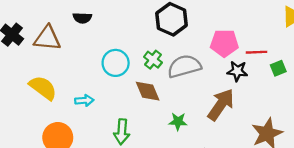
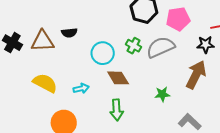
black semicircle: (82, 18) -> (69, 33), moved
pink pentagon: (224, 43) -> (178, 19), moved
brown diamond: (148, 91) -> (118, 78), moved

